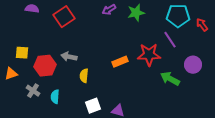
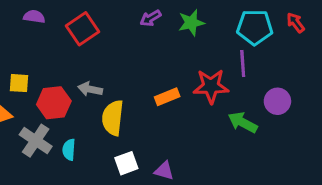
red arrow: (202, 25) -> (296, 23), moved
purple line: (170, 40) -> (243, 63), turned 30
yellow semicircle: (84, 76) -> (113, 118), size x1.6
gray cross: (33, 91) -> (36, 141), size x1.5

